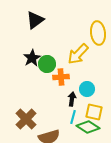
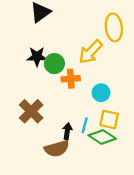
black star: (32, 58) -> (37, 57), turned 30
black arrow: (72, 99) -> (67, 131), moved
brown cross: (26, 119) -> (31, 111), moved

